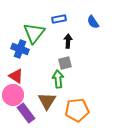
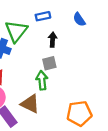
brown triangle: (47, 101) -> (30, 104), turned -36
orange pentagon: (77, 110) -> (79, 113), moved

